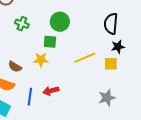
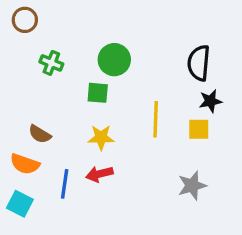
yellow line: (85, 58) -> (156, 119), turned -65
yellow star: (41, 60) -> (101, 137), moved

